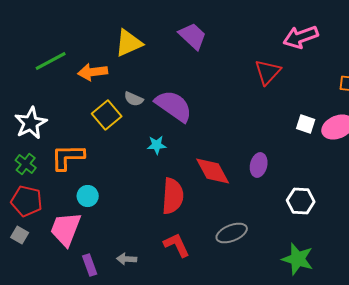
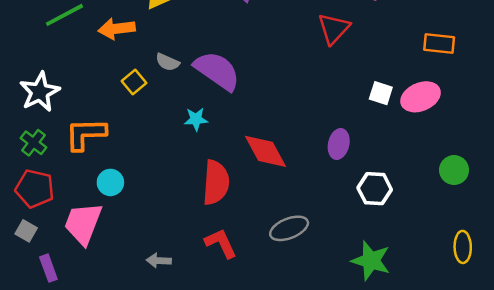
yellow square: (107, 115) -> (134, 82), size x0.7
purple ellipse: (259, 165) -> (339, 144), moved
purple rectangle: (90, 265) -> (48, 268), moved

